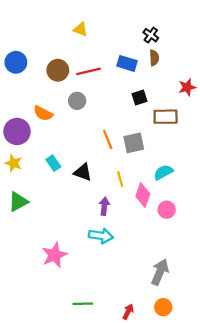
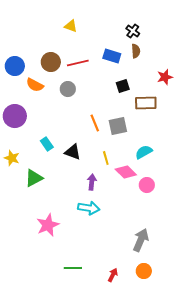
blue circle: (16, 62) -> (15, 66), moved
orange semicircle: (43, 113) -> (35, 85), moved
yellow star: (14, 163) -> (12, 158), moved
pink diamond: (143, 195) -> (126, 172), turned -65
green triangle: (18, 202) -> (34, 178), moved

